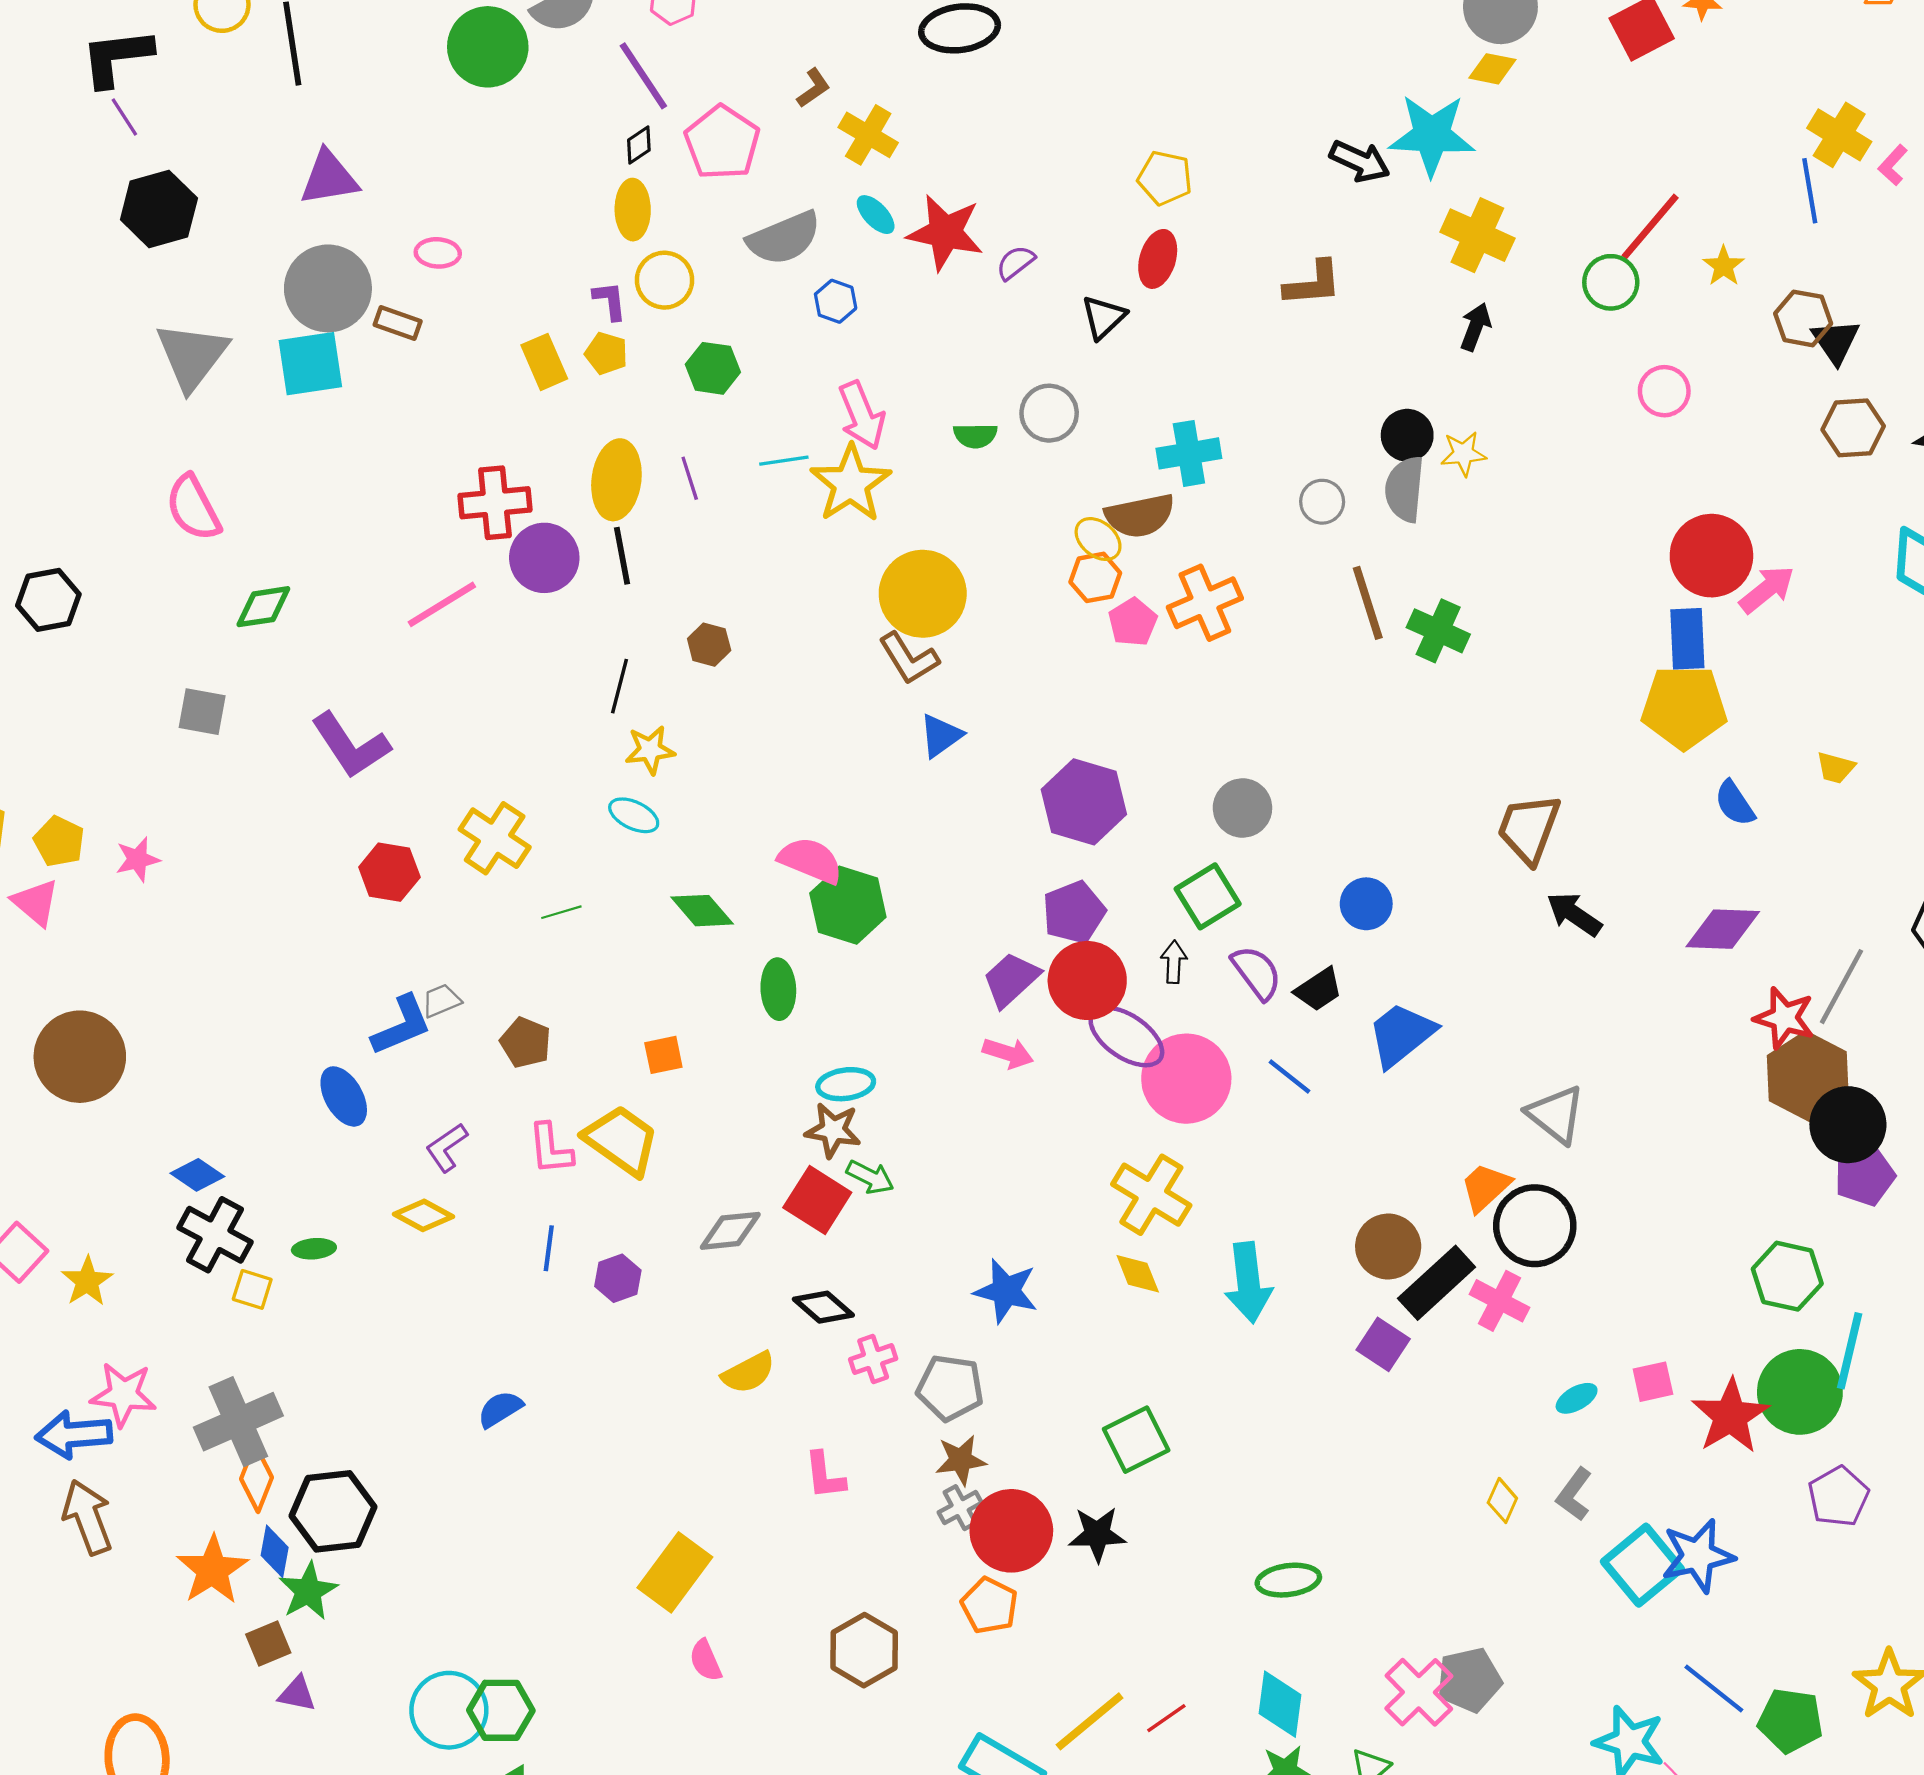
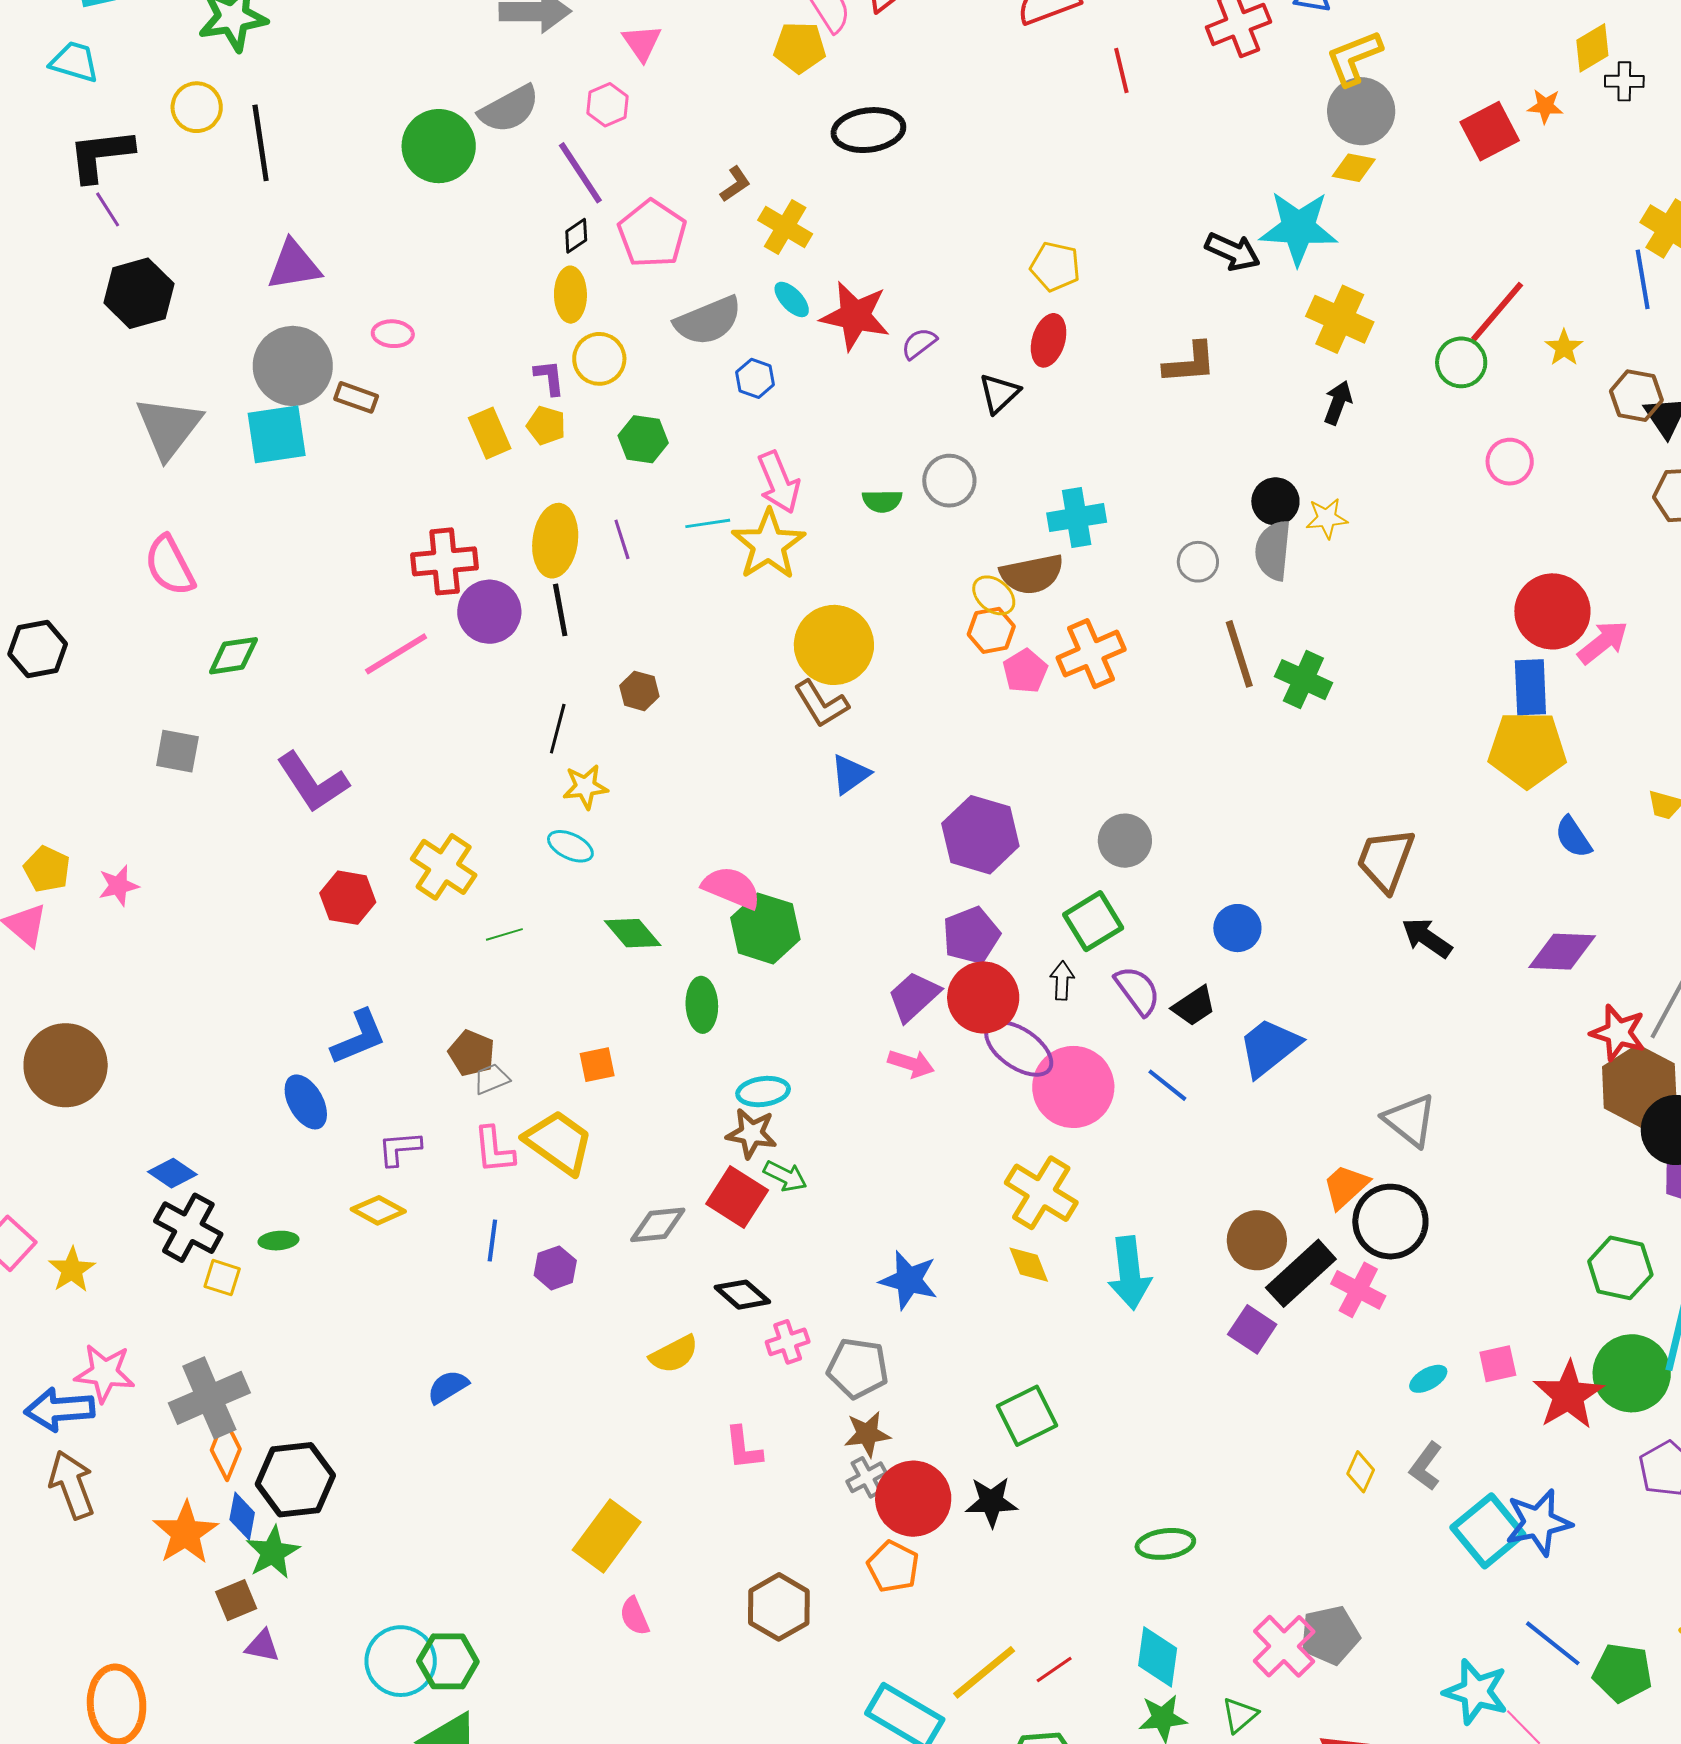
gray trapezoid: (441, 1001) -> (491, 1079), moved
purple L-shape: (447, 1147) -> (399, 1149), turned 30

